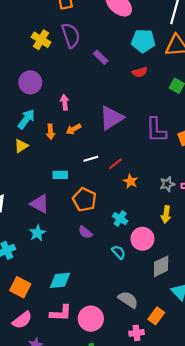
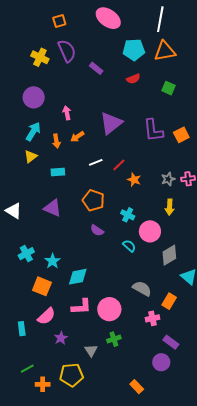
cyan rectangle: (60, 175) -> (58, 172), moved
cyan star: (37, 233) -> (52, 261), moved

